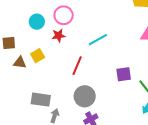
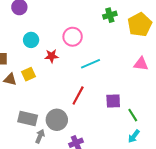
pink circle: (64, 15) -> (73, 37), moved
red line: (77, 66) -> (78, 95), moved
gray circle: (85, 96) -> (57, 120), moved

